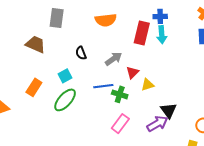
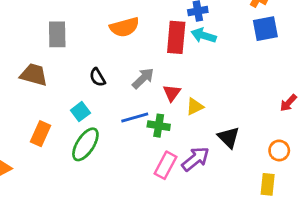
cyan arrow: (162, 35) -> (204, 36), turned 120
purple arrow: (157, 124) -> (196, 159), moved

